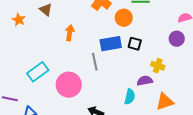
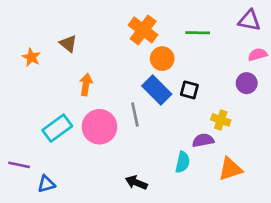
orange circle: (124, 18) -> (162, 59), moved
orange arrow: (70, 33) -> (86, 84), moved
blue rectangle: (111, 44) -> (157, 90), turned 55
pink circle: (69, 85) -> (99, 127), moved

